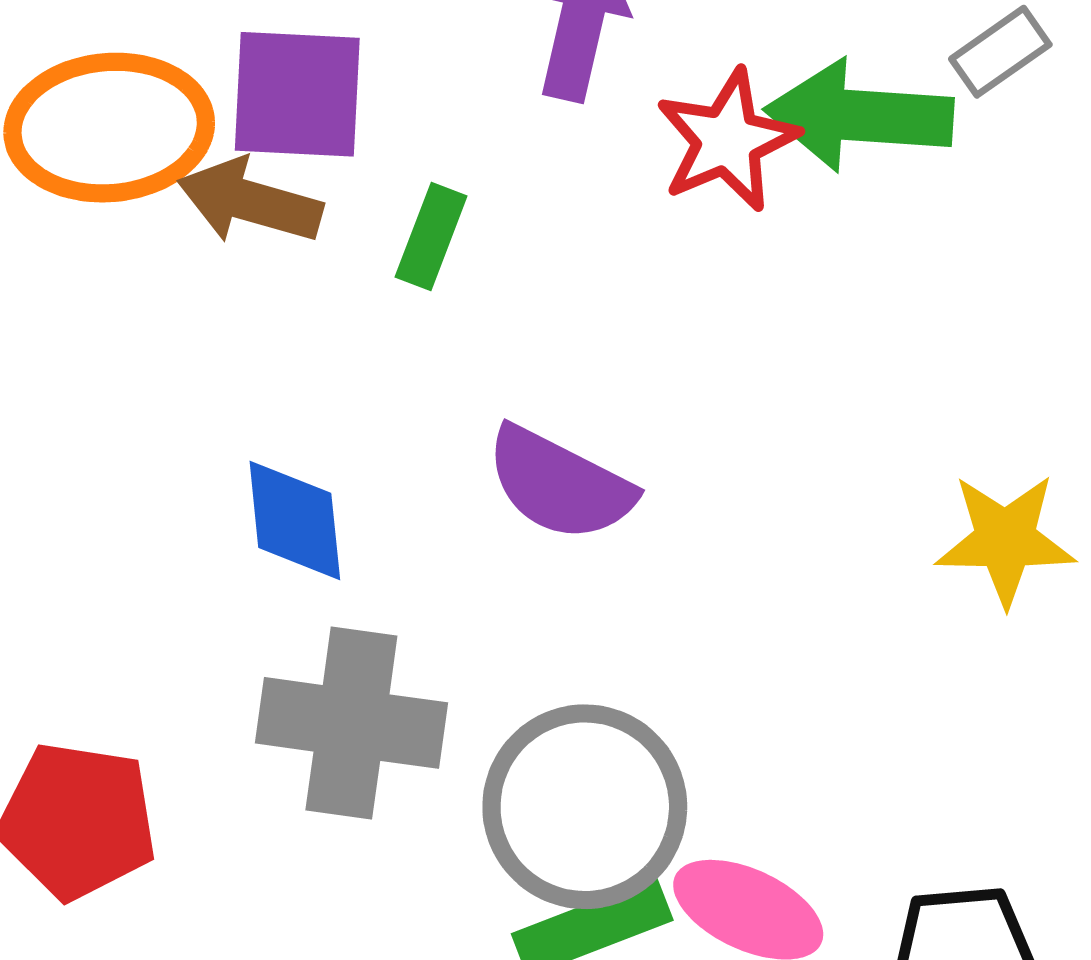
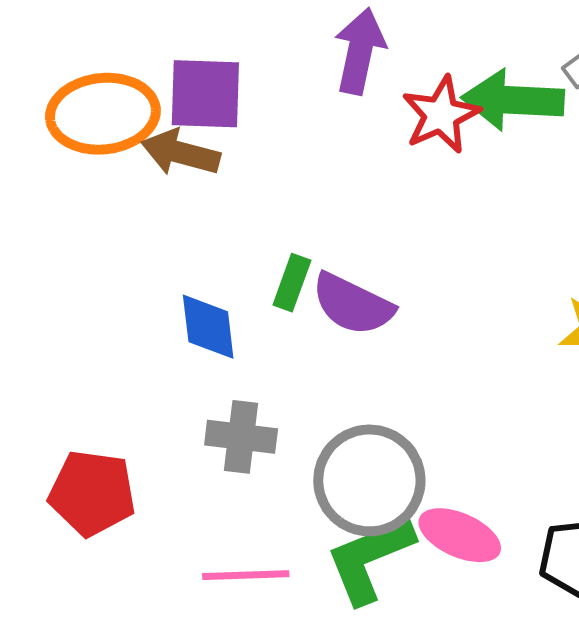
green rectangle: (431, 237) -> (292, 283), moved
gray cross: (351, 723) -> (241, 437), size x0.7

